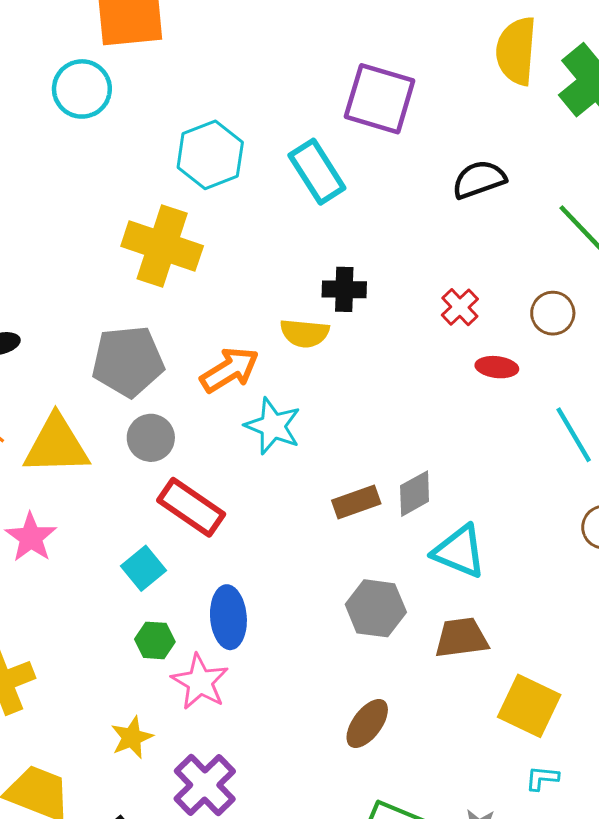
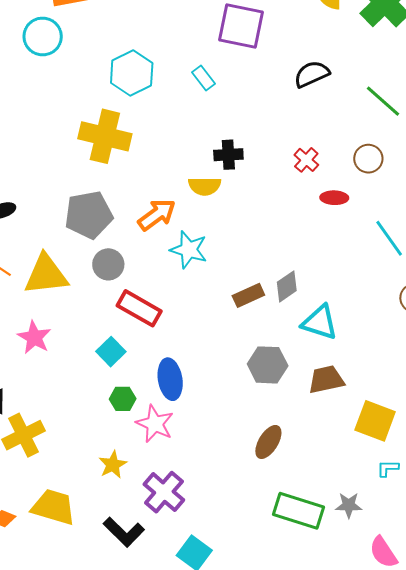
cyan rectangle: (317, 172) -> (204, 78), size x0.6

